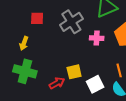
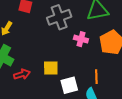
red arrow: (57, 83) -> (22, 74), moved

